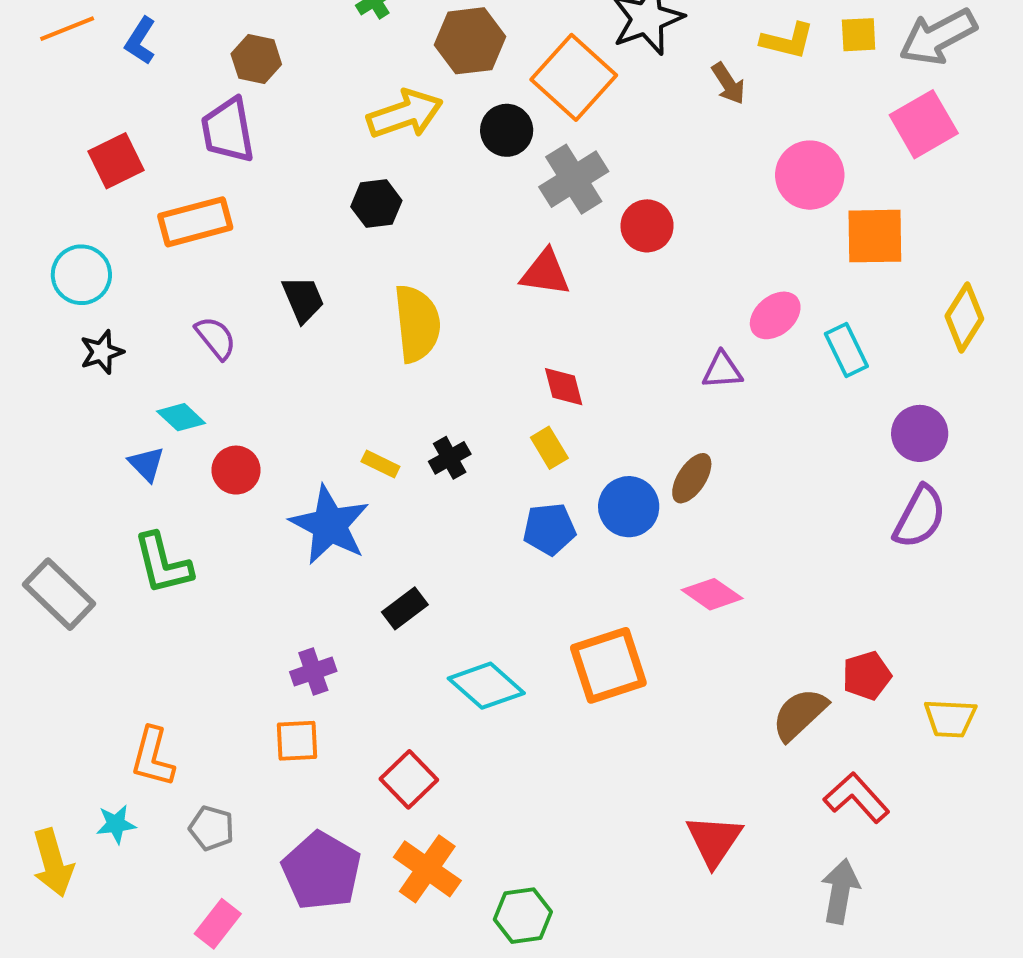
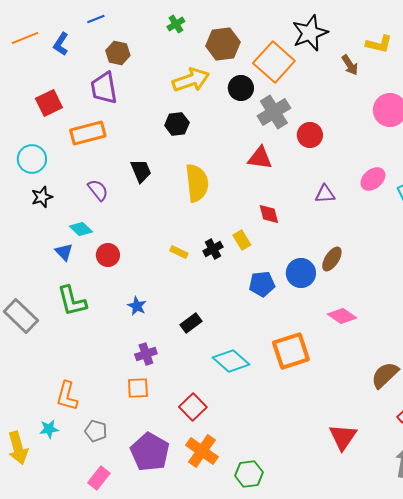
purple triangle: (722, 370) -> (325, 194), moved
yellow rectangle: (549, 448) -> (242, 240), moved
blue star: (330, 525) -> (137, 306), moved, size x0.5

